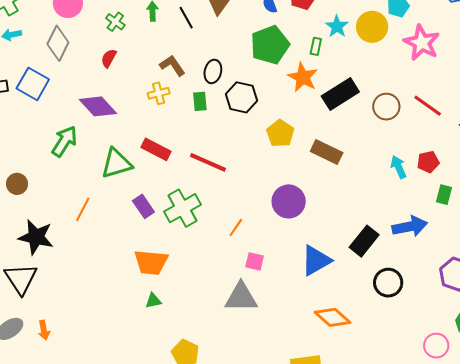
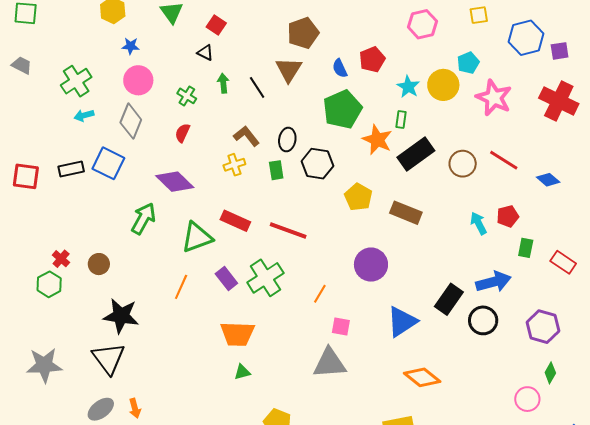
green rectangle: (316, 46) -> (401, 119), moved
orange line: (83, 209) -> (181, 287), moved
black circle: (388, 283) -> (483, 320), moved

